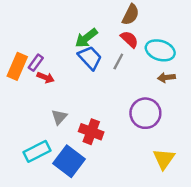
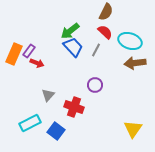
brown arrow: (166, 77) -> (135, 63), size x1.5
purple circle: (145, 113) -> (95, 85), moved, size x0.6
blue square: (69, 161) -> (56, 131), size x0.7

